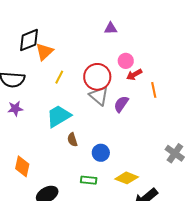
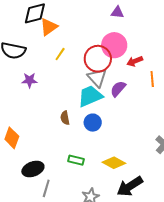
pink circle: (126, 61) -> (114, 45), moved, size x1.6
purple star: (15, 109) -> (29, 80), moved
cyan trapezoid: (59, 116) -> (90, 96), moved
blue circle: (101, 153) -> (93, 123), moved

